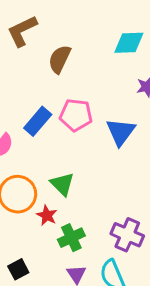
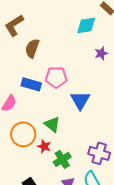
brown semicircle: (60, 59) -> (32, 48), moved
blue rectangle: (38, 121) -> (31, 84), turned 72
blue triangle: (121, 132) -> (80, 100), moved

